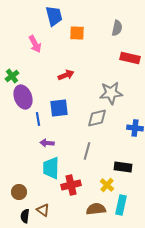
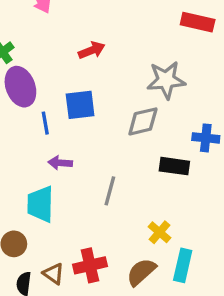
gray line: (87, 151) -> (110, 191), moved
black rectangle: (123, 167) -> (174, 166), moved
cyan trapezoid: (51, 168) -> (40, 204), moved
red cross: (71, 185) -> (90, 265), moved
brown semicircle: (96, 209) -> (141, 272), turned -36

